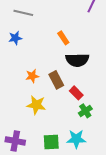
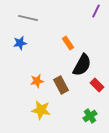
black semicircle: (77, 60) -> (82, 65), turned -60
red rectangle: (76, 93) -> (97, 85), moved

